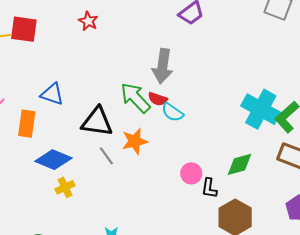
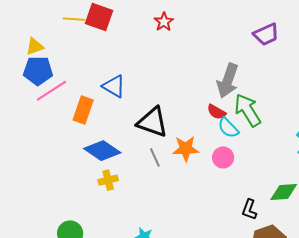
green arrow: (135, 98) -> (248, 110), moved
pink circle: (191, 173) -> (223, 157), moved

